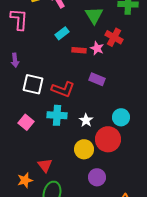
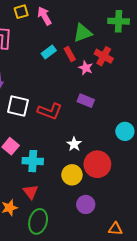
green triangle: (94, 15) -> (83, 33), turned 42
red rectangle: (79, 50) -> (70, 54), moved, turned 56
cyan cross: (57, 115) -> (33, 161), moved
cyan circle: (121, 117) -> (125, 131), moved

